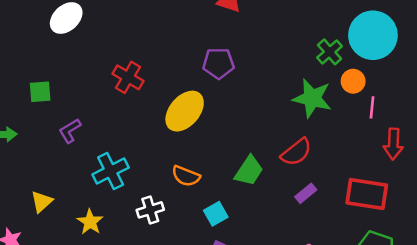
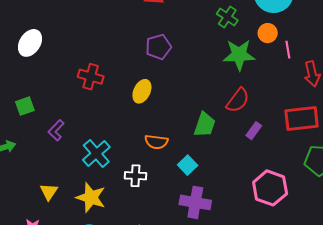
green cross: (330, 52) -> (227, 17), moved
yellow ellipse: (185, 111) -> (142, 91), size x0.7
white cross: (150, 210) -> (135, 176), turned 35
yellow star: (90, 222) -> (91, 198), size x1.4

